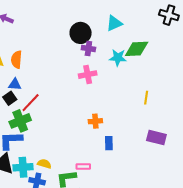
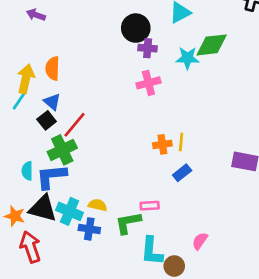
blue triangle: (15, 84) -> (52, 102), turned 40
yellow line: (146, 98) -> (181, 142), moved
blue rectangle: (109, 143) -> (182, 173), turned 56
cyan cross: (23, 167) -> (69, 211), turned 30

